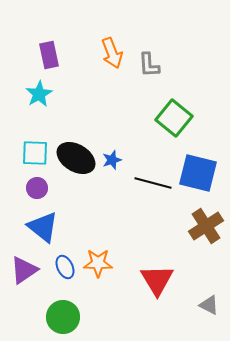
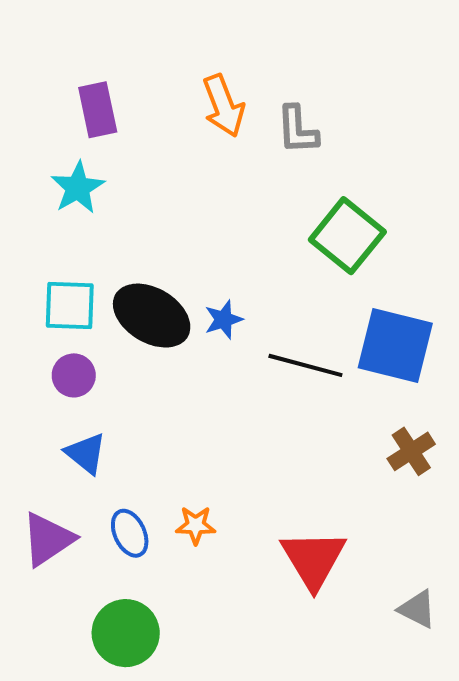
brown cross: (206, 226) -> (411, 451), size x0.7
blue triangle: (43, 227) -> (86, 453), size x0.7
orange star: (98, 263) -> (196, 525), size x0.7

